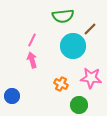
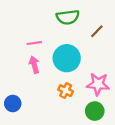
pink line: (32, 40) -> (34, 43), turned 56
cyan circle: (73, 46) -> (67, 58), moved
green circle: (79, 105) -> (95, 111), moved

